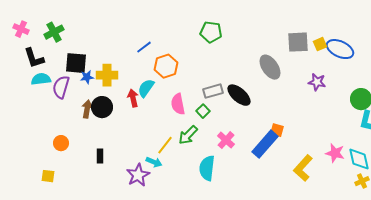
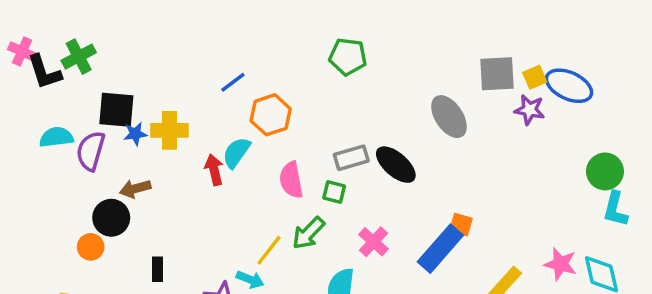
black L-shape: (34, 58) -> (44, 72), moved
purple star: (317, 82) -> (530, 110), moved
black circle: (102, 107) -> (111, 218), moved
brown arrow: (87, 109) -> (135, 189), turned -114
green square: (203, 111) -> (334, 192), turned -32

